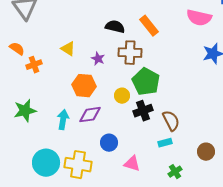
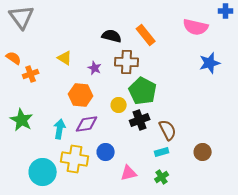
green star: (25, 111) -> (22, 120), turned -30
brown circle: (206, 152) -> (203, 152), moved
pink triangle: (132, 164) -> (129, 173), turned -30
yellow cross: (78, 165) -> (75, 159), moved
green cross: (175, 172) -> (162, 177), moved

